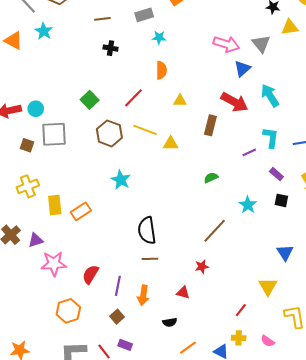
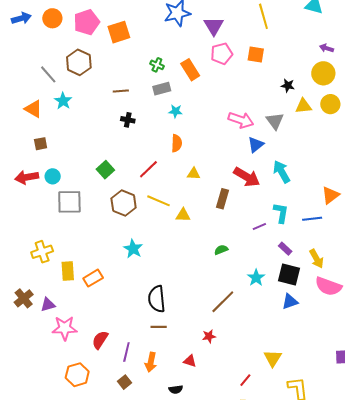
brown square: (27, 145) -> (41, 144), moved, turned -32
black square: (281, 200) -> (289, 275), size x1.6
blue triangle: (285, 253) -> (290, 302), moved, turned 42

